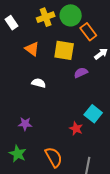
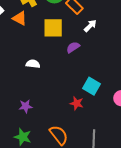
orange triangle: (32, 49) -> (20, 18), moved

